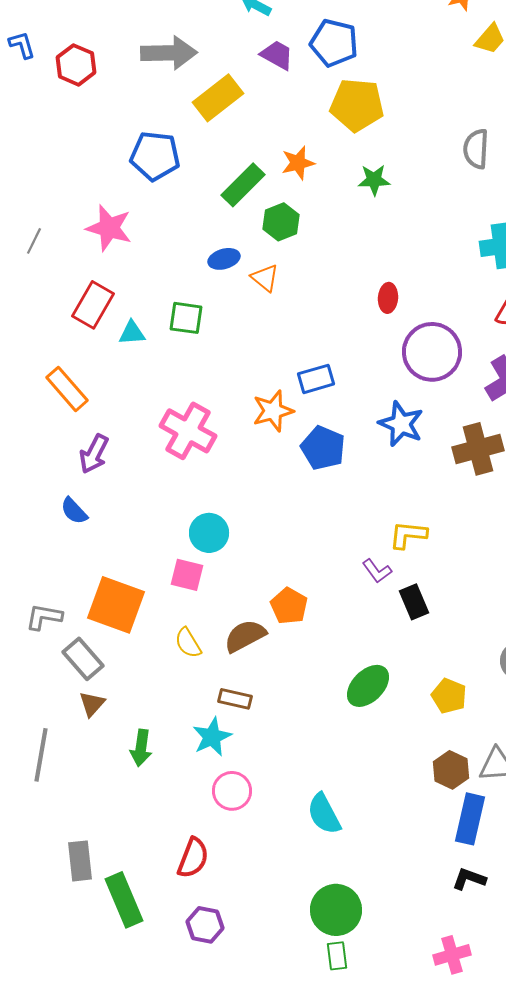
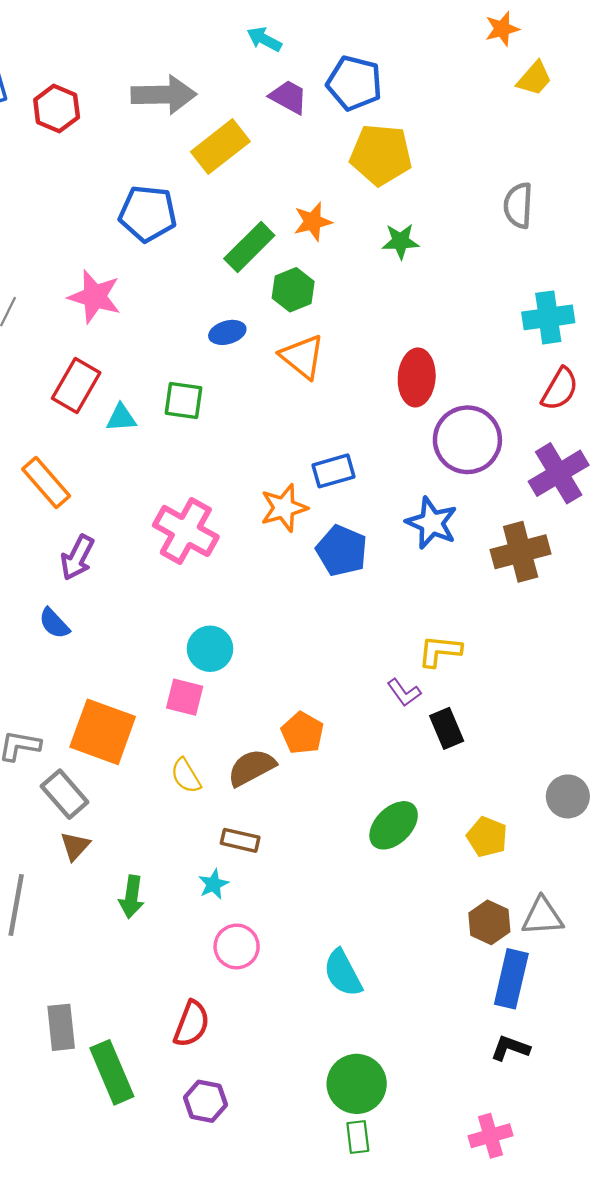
orange triangle: (265, 278) -> (302, 357), moved, size x1.4
red ellipse: (388, 298) -> (417, 377), size x1.6
cyan star: (212, 737) -> (213, 884), size x0.7

